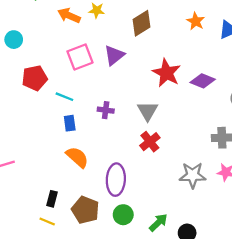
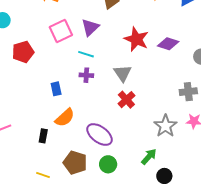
cyan line: (64, 97) -> (86, 54), moved
orange semicircle: (77, 157) -> (65, 118), turned 100
gray star: (193, 175) -> (165, 126), turned -30
purple ellipse: (116, 180) -> (99, 135), turned -52
black rectangle: (52, 199) -> (43, 136), moved
green arrow: (158, 223) -> (149, 157), moved

